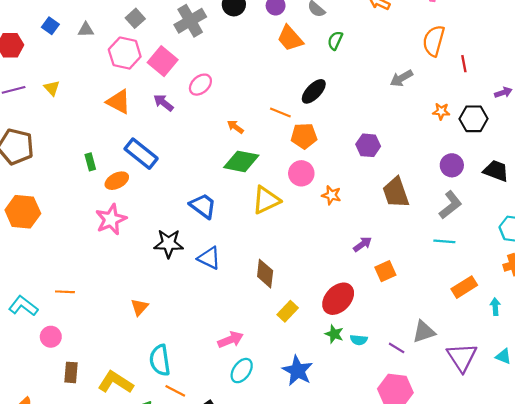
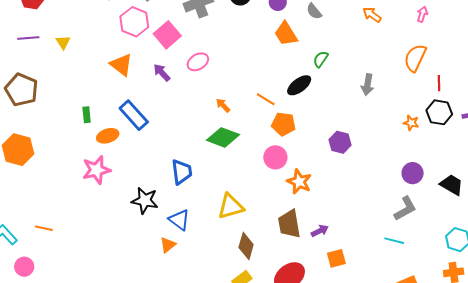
green semicircle: (335, 41) -> (321, 59), moved
gray arrow: (401, 78) -> (367, 85), moved, turned -60
black hexagon: (473, 119) -> (439, 112), moved
brown trapezoid: (396, 193) -> (289, 224), moved
orange star: (331, 195) -> (299, 182), size x1.4
yellow triangle: (266, 200) -> (231, 206), moved
blue trapezoid: (203, 206) -> (182, 172), turned 36
brown diamond: (265, 274) -> (246, 246), moved
orange triangle: (139, 307) -> (168, 245), moved

